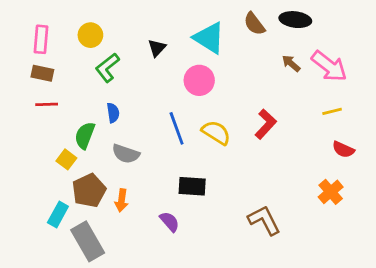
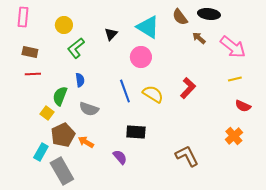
pink rectangle: (41, 39) -> (23, 17), moved
brown arrow: (291, 63) -> (199, 38), moved
orange arrow: (122, 200) -> (86, 142), turned 112

